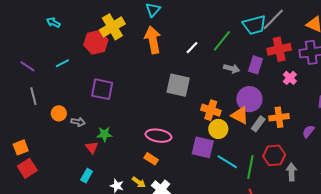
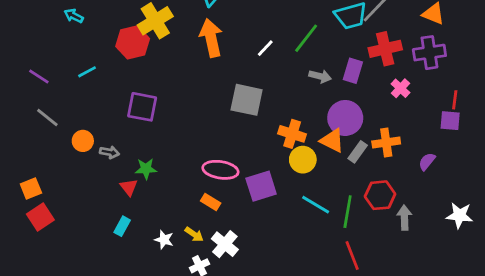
gray line: (33, 96) -> (47, 118), turned -36
purple square: (203, 147) -> (261, 186), moved, turned -30

